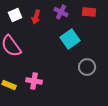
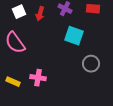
cyan square: (70, 39) -> (74, 36), turned -36

